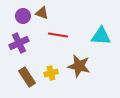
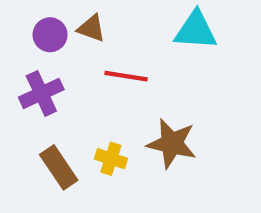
cyan triangle: (101, 36) -> (196, 30), moved
yellow cross: (51, 73) -> (111, 159), turned 32

